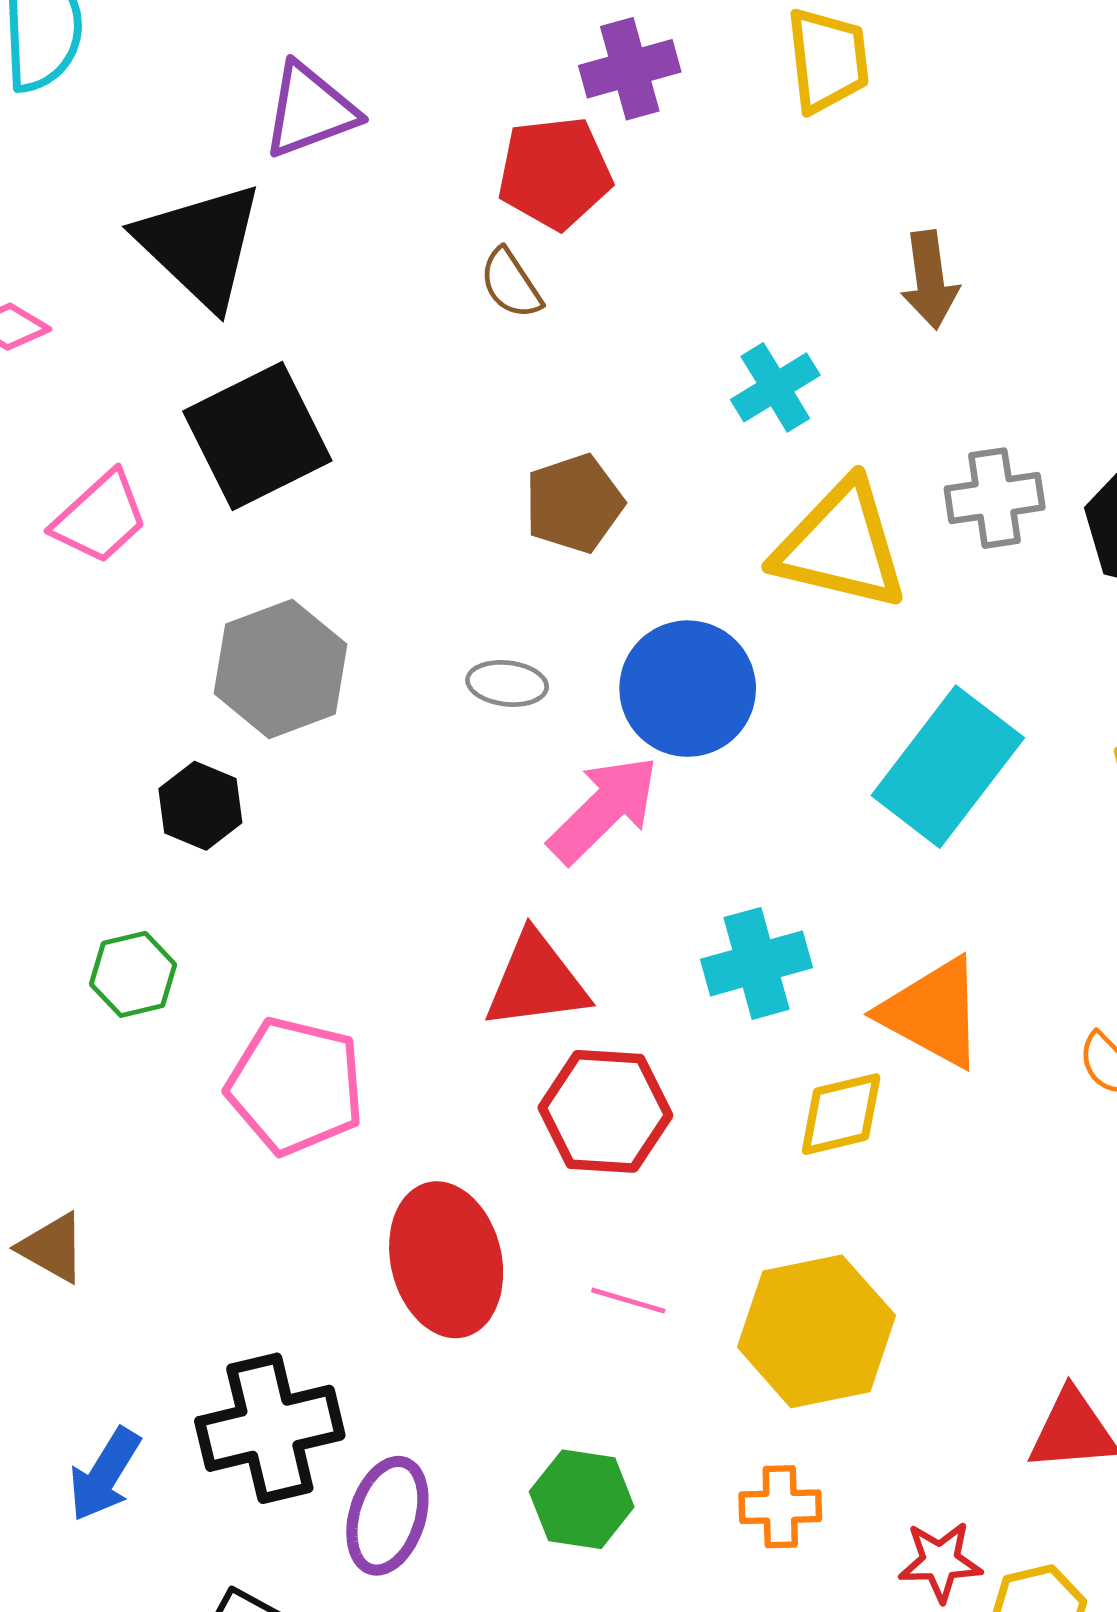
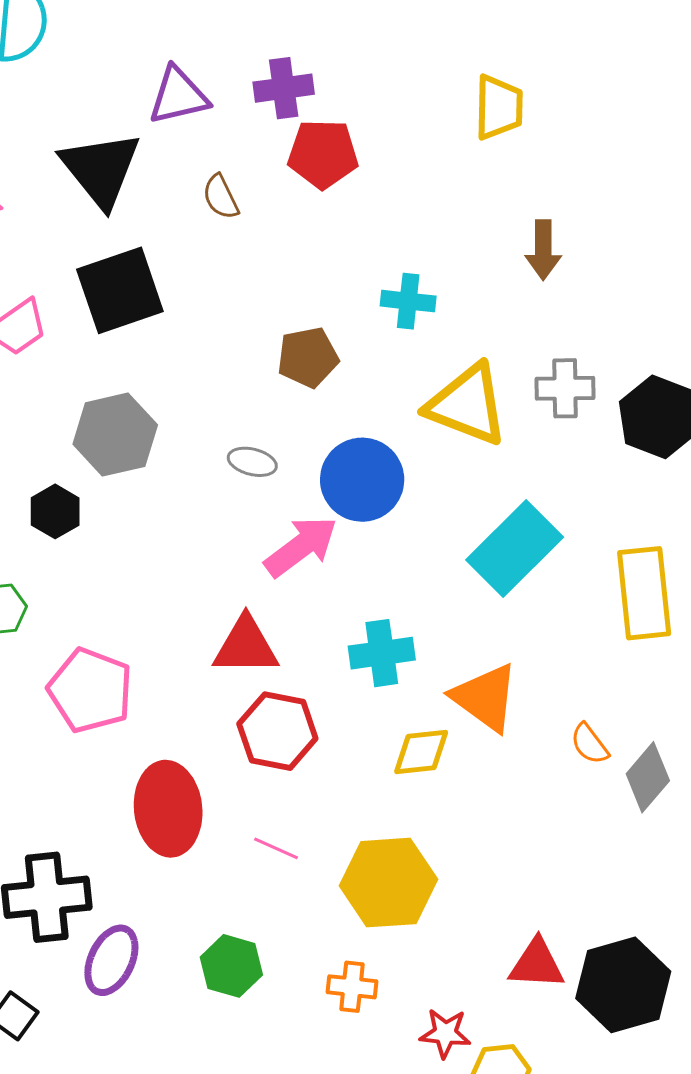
purple cross: (630, 69) -> (284, 88), moved
brown semicircle: (511, 284) -> (221, 197), moved
cyan cross: (775, 387) -> (408, 301), moved, turned 30

